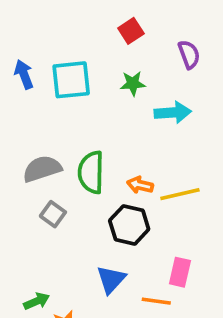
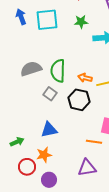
gray square: (53, 214) -> (50, 94), moved
blue triangle: (111, 279) -> (49, 130), moved, turned 36
green arrow: (37, 301) -> (17, 142), moved

